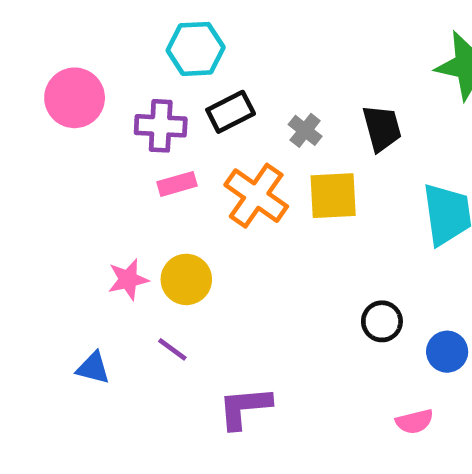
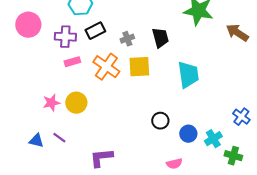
gray cross: (305, 130) -> (127, 39), turned 32
purple line: (172, 349) -> (59, 138), moved

